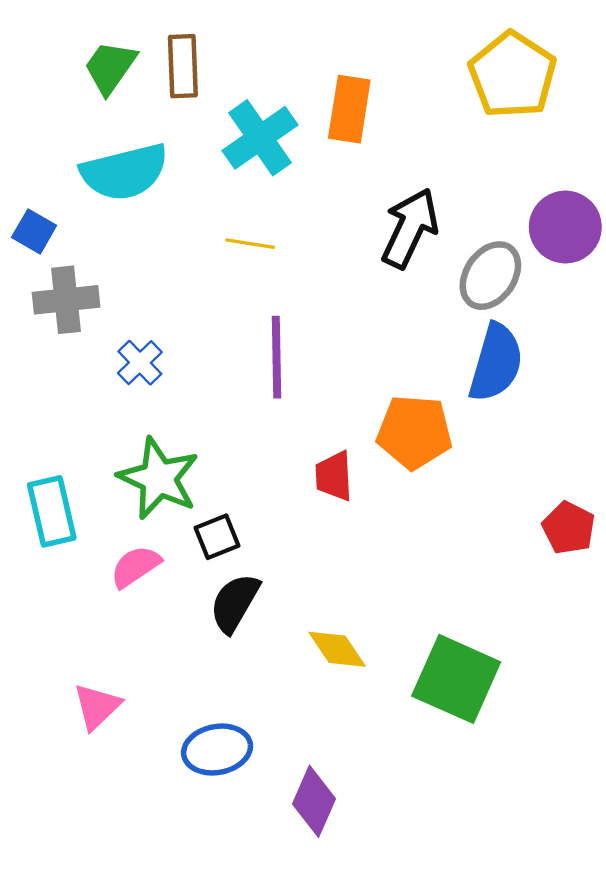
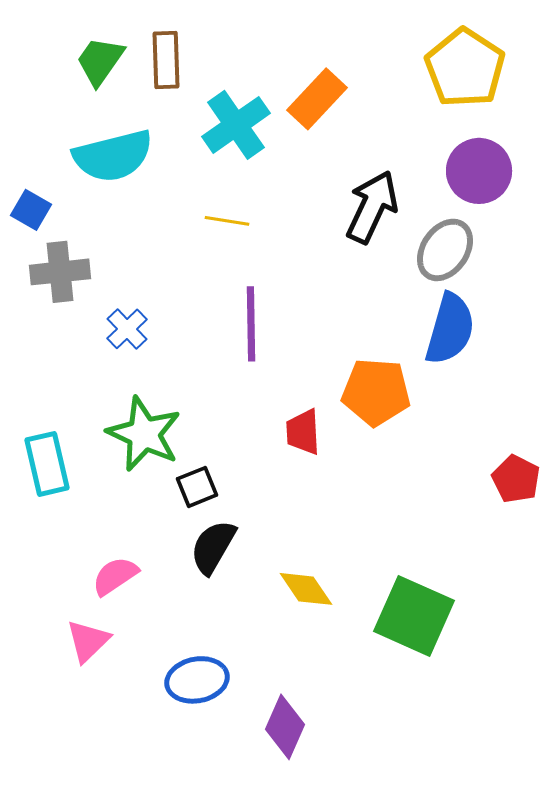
orange rectangle: (349, 109) -> (317, 99), turned 34
purple circle: (565, 227) -> (479, 171), moved
pink semicircle: (135, 567) -> (115, 576), moved

